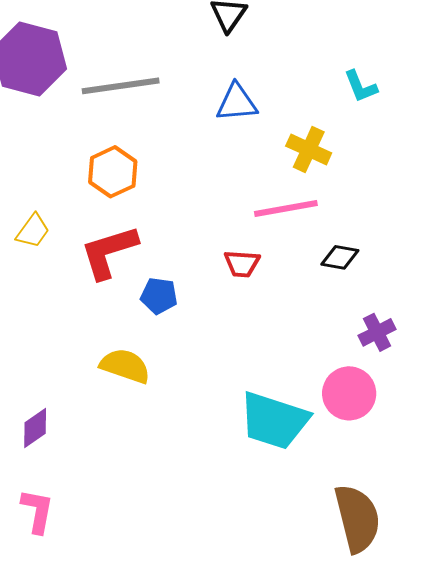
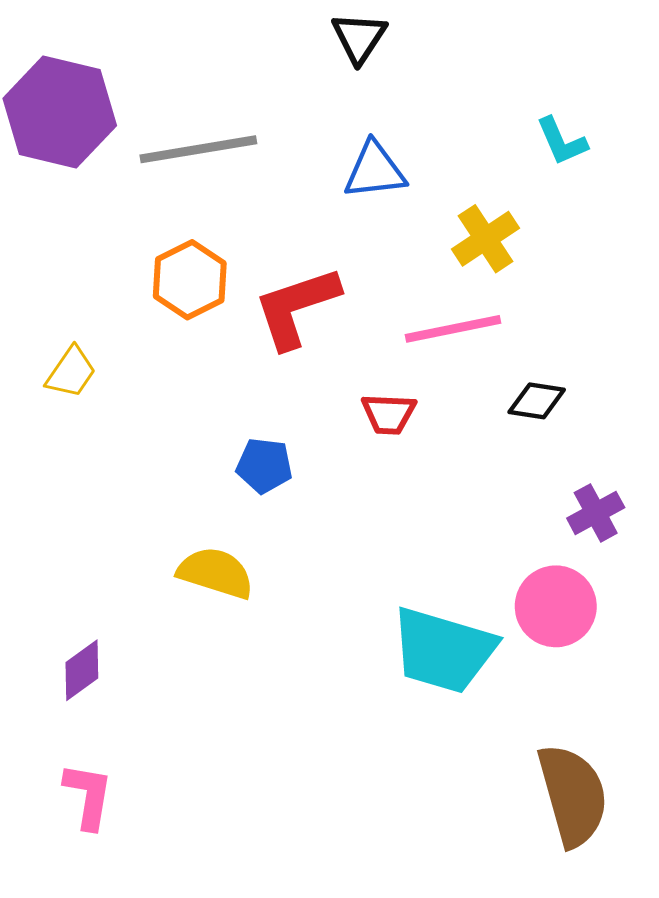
yellow cross: (309, 149) -> (486, 239), turned 33
red L-shape: (109, 252) -> (296, 307), moved

